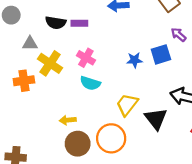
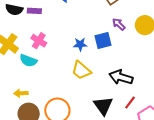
cyan semicircle: (90, 83) -> (28, 61), moved
yellow trapezoid: (127, 105) -> (81, 70), moved, turned -90
black triangle: (156, 119) -> (103, 106), moved

